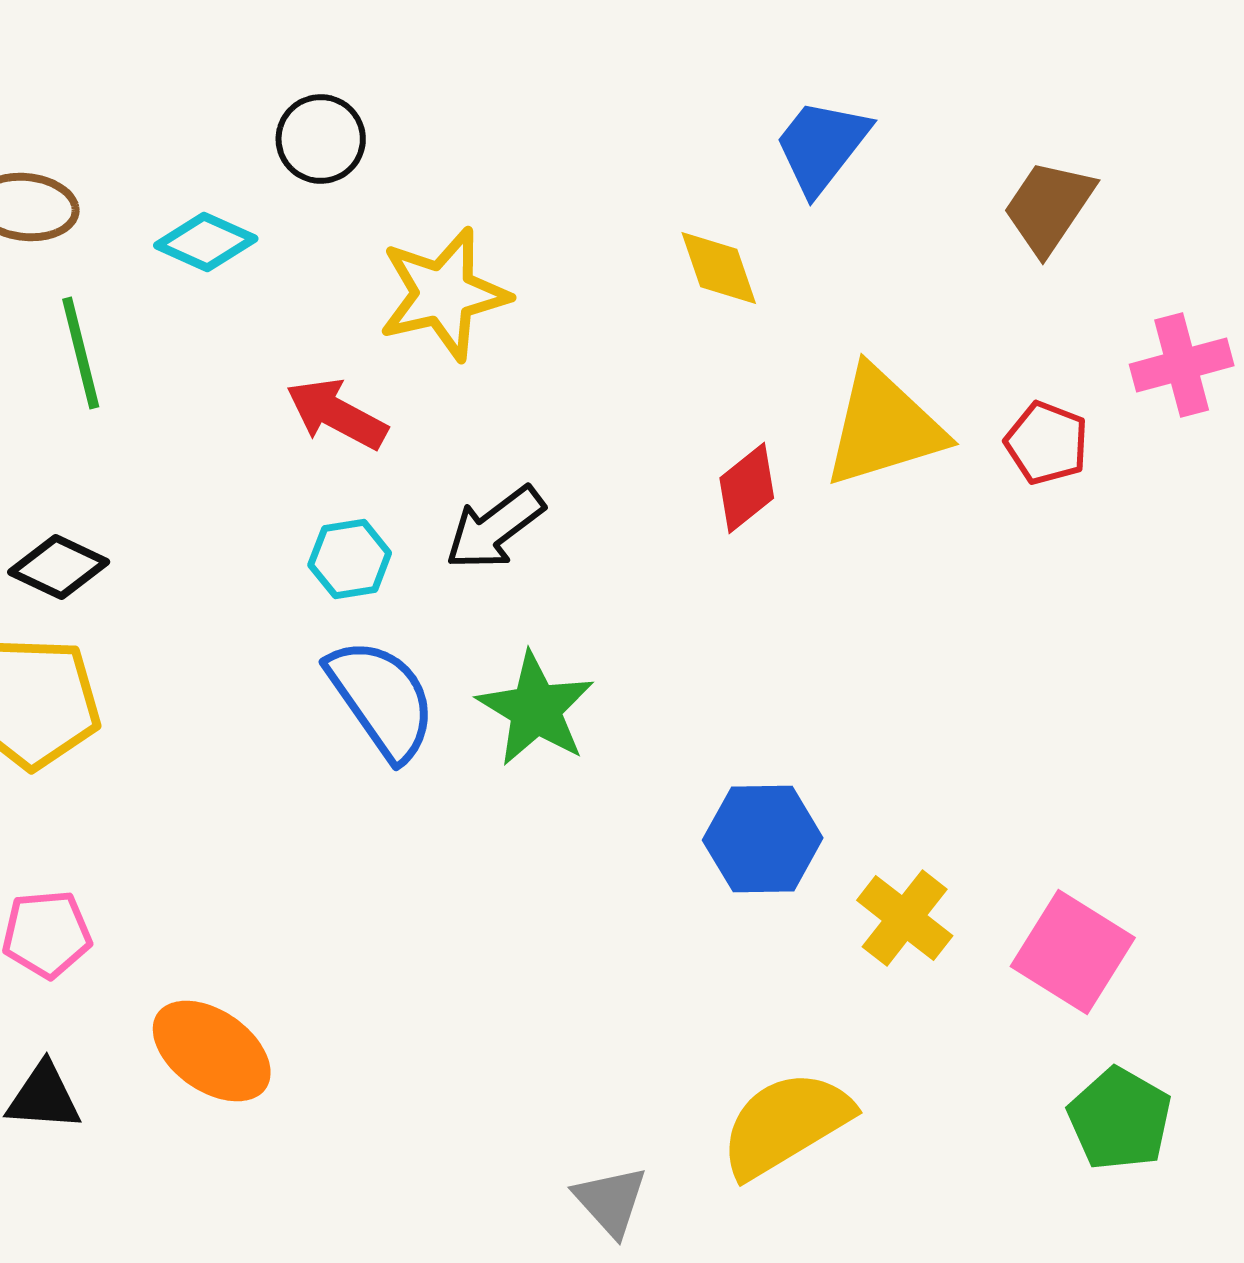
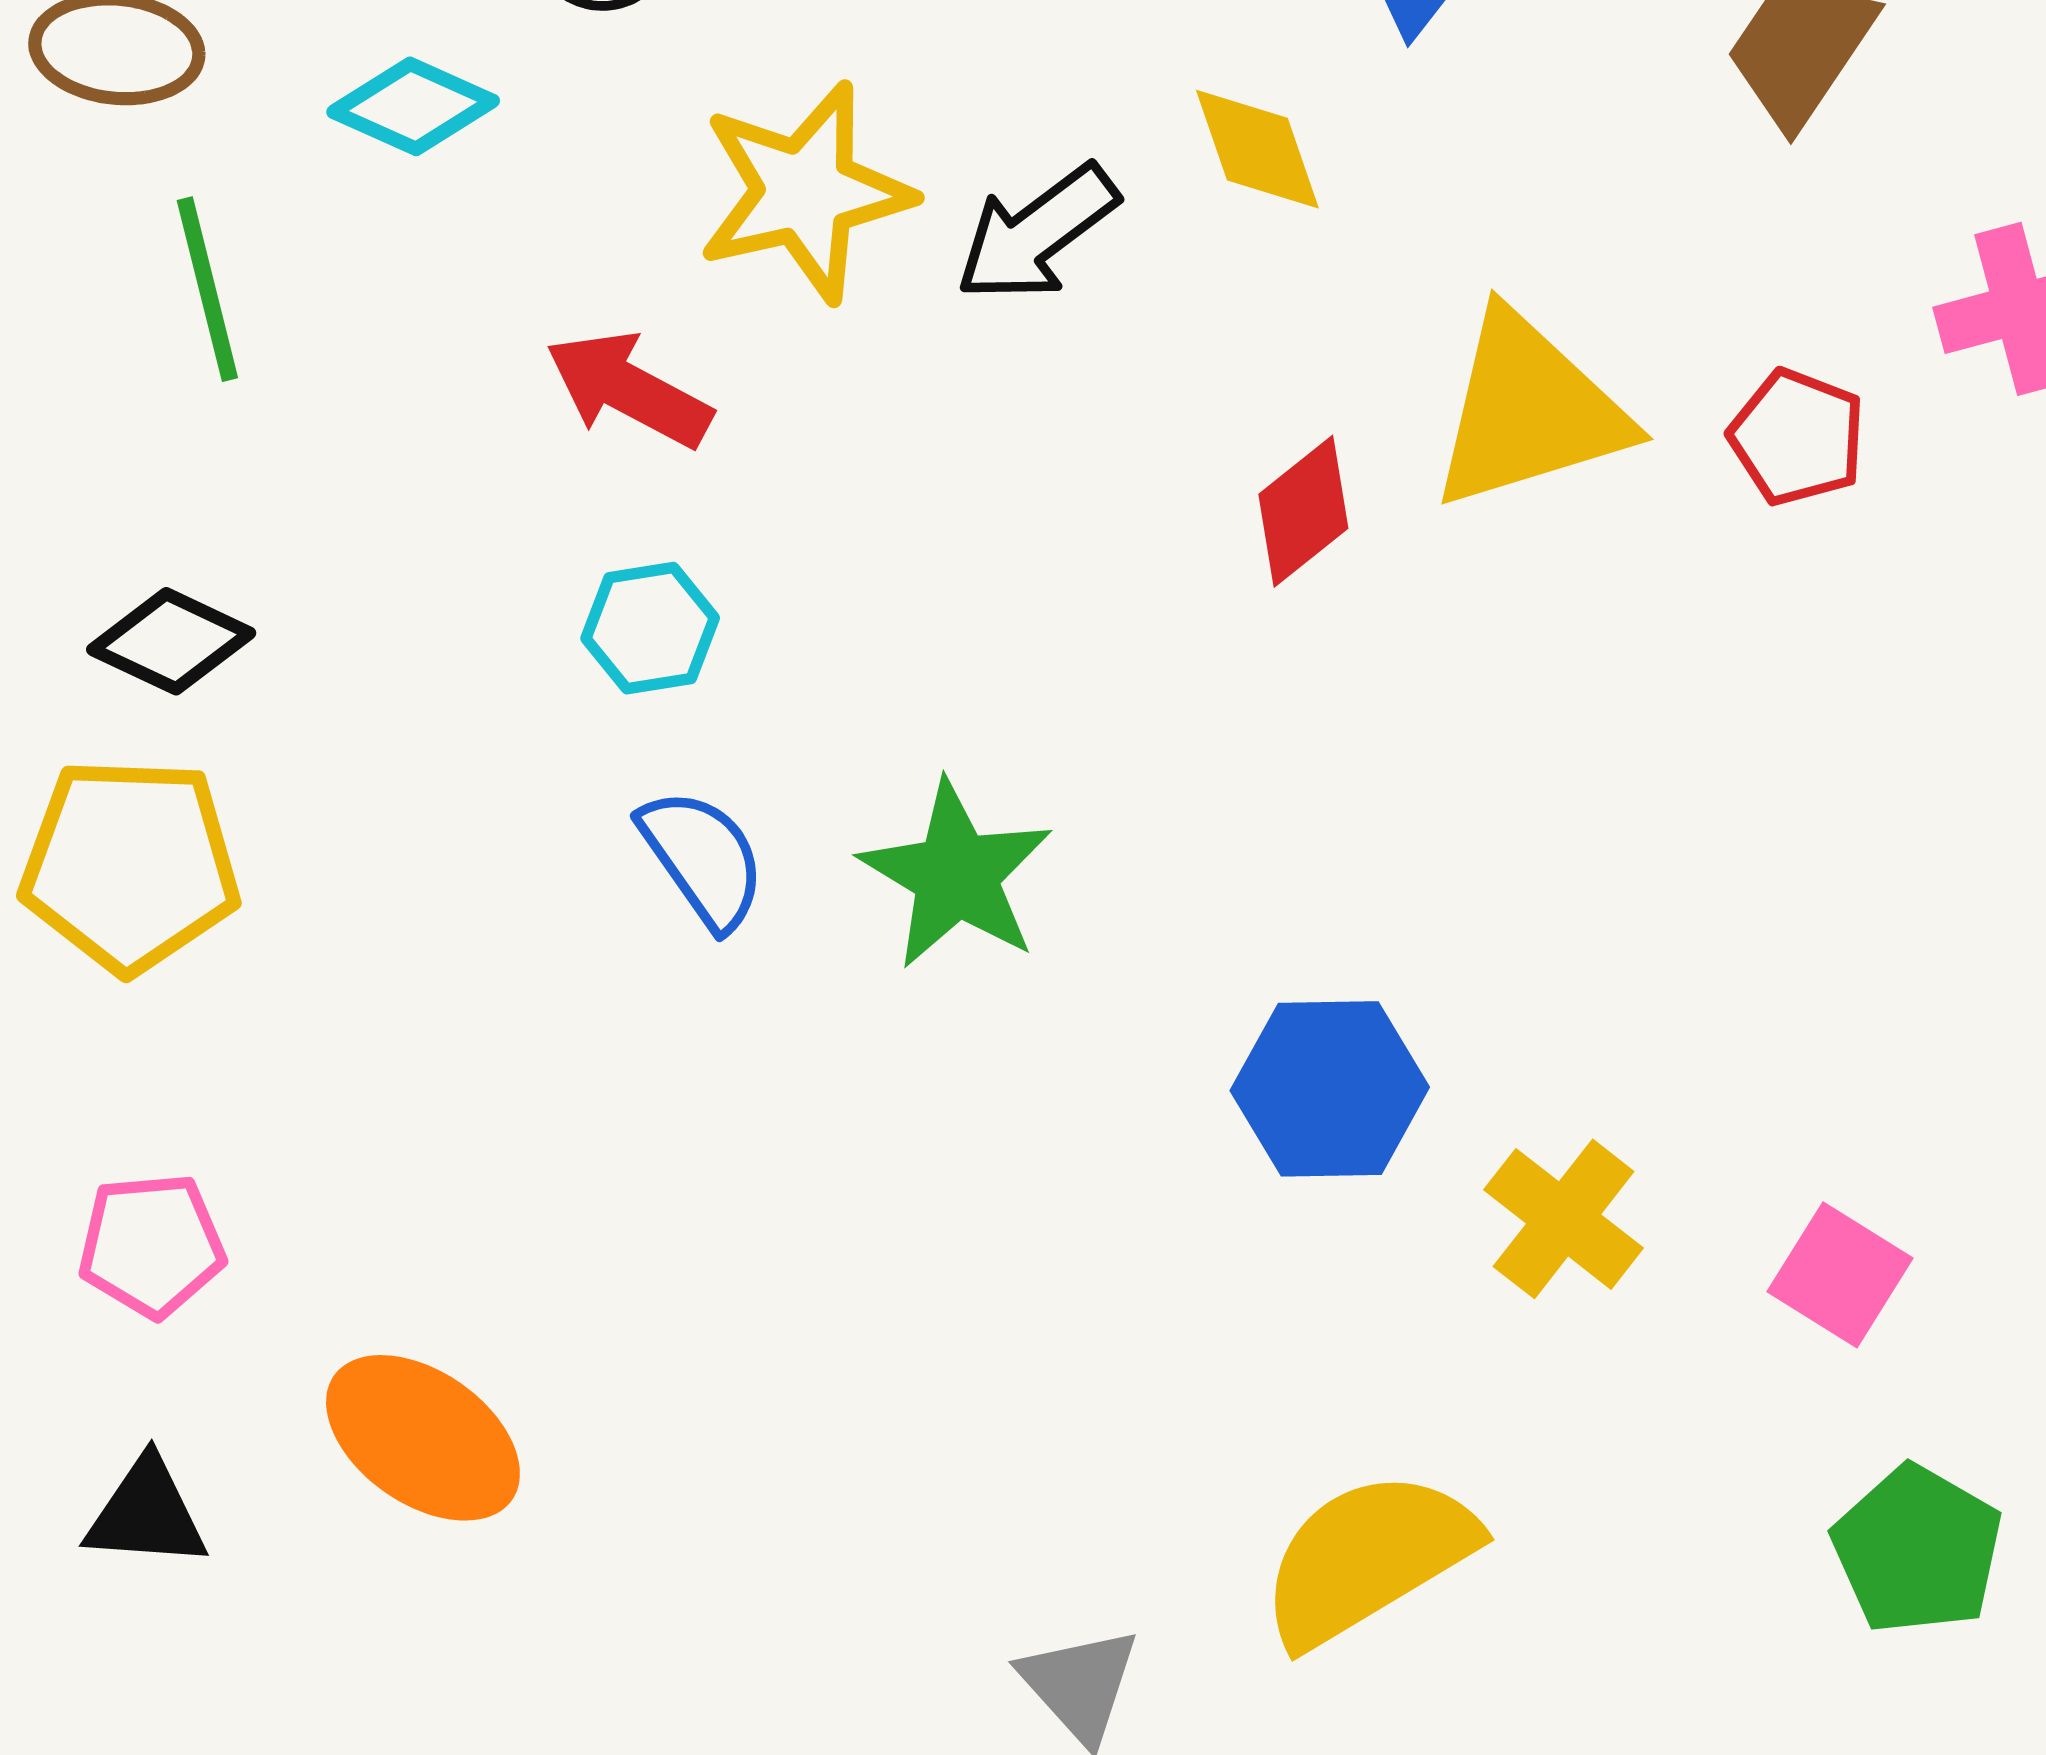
black arrow: (495, 528) -> (1037, 233), moved
blue semicircle: (382, 699) -> (703, 859), size x0.7
pink square: (1073, 952) -> (1840, 1275), size x0.7

